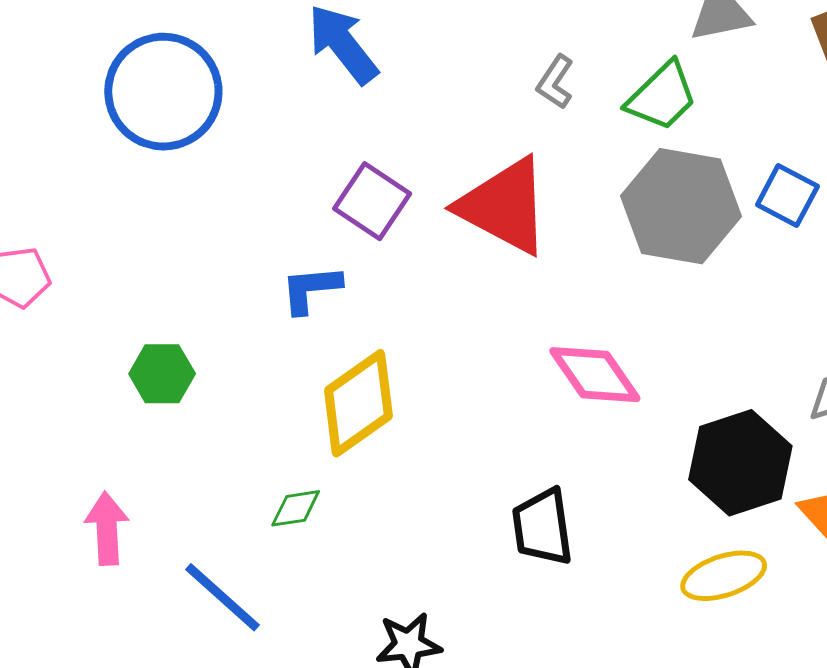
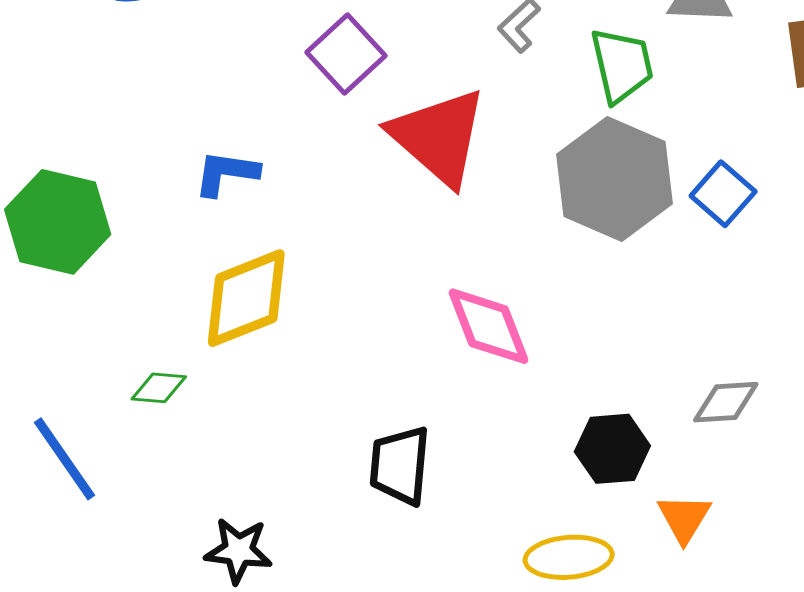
green trapezoid: (662, 96) -> (622, 65), turned -72
purple square: (372, 201) -> (346, 54), moved
green hexagon: (162, 374) -> (58, 222), size x1.6
black hexagon: (740, 463) -> (612, 449), size x0.7

